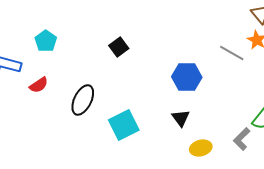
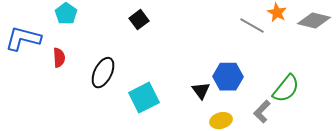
blue hexagon: (187, 77) -> (228, 77), moved
red semicircle: (39, 85) -> (59, 58), turned -60

